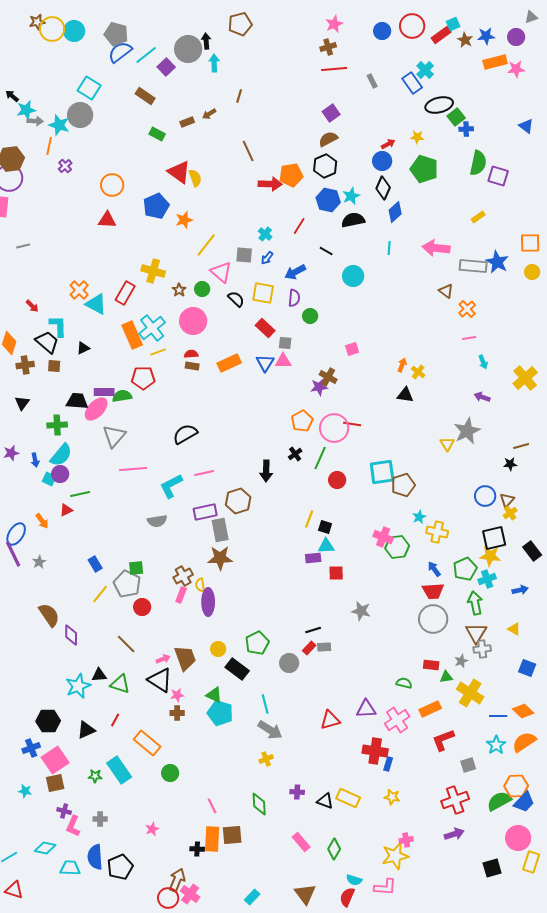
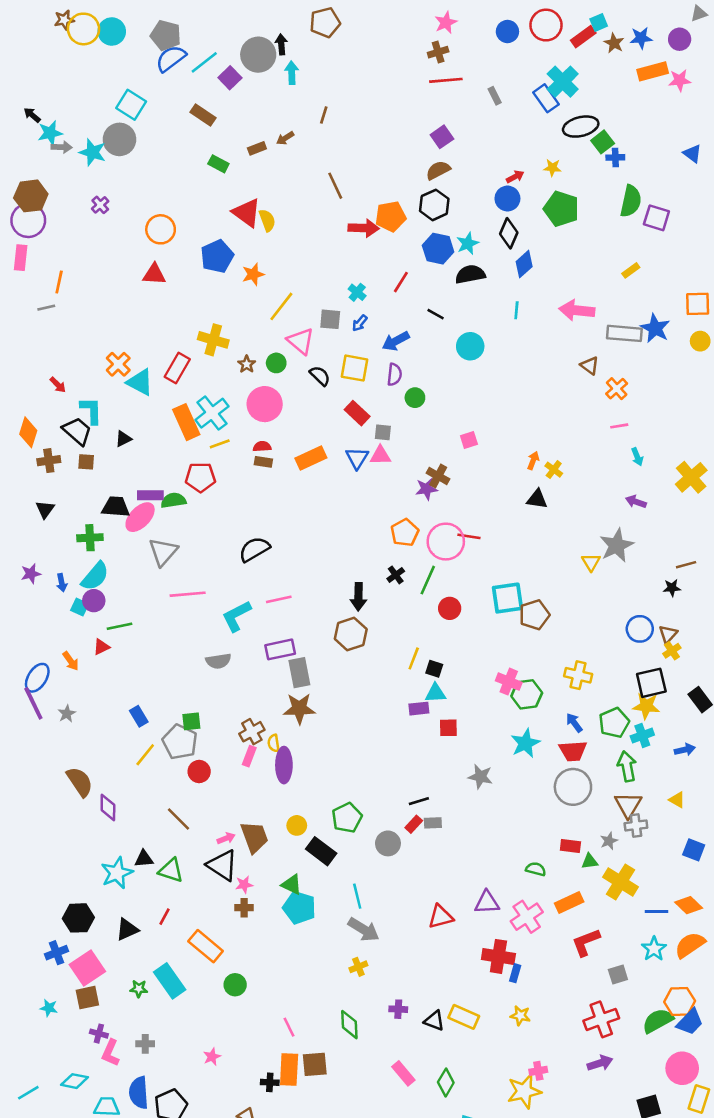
cyan cross: (425, 70) -> (563, 82), size x1.4
orange line: (49, 146) -> (59, 282), moved
brown hexagon: (238, 501) -> (351, 634), moved
cyan star: (419, 517) -> (525, 743), moved, size x1.6

